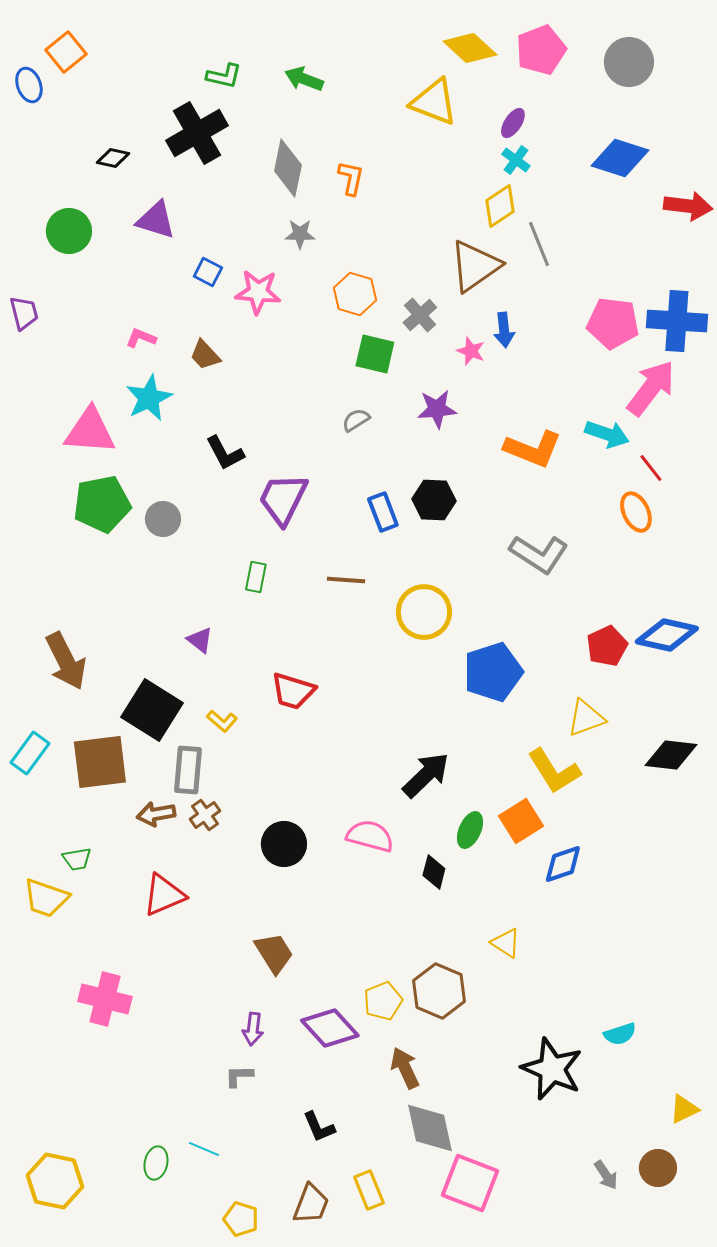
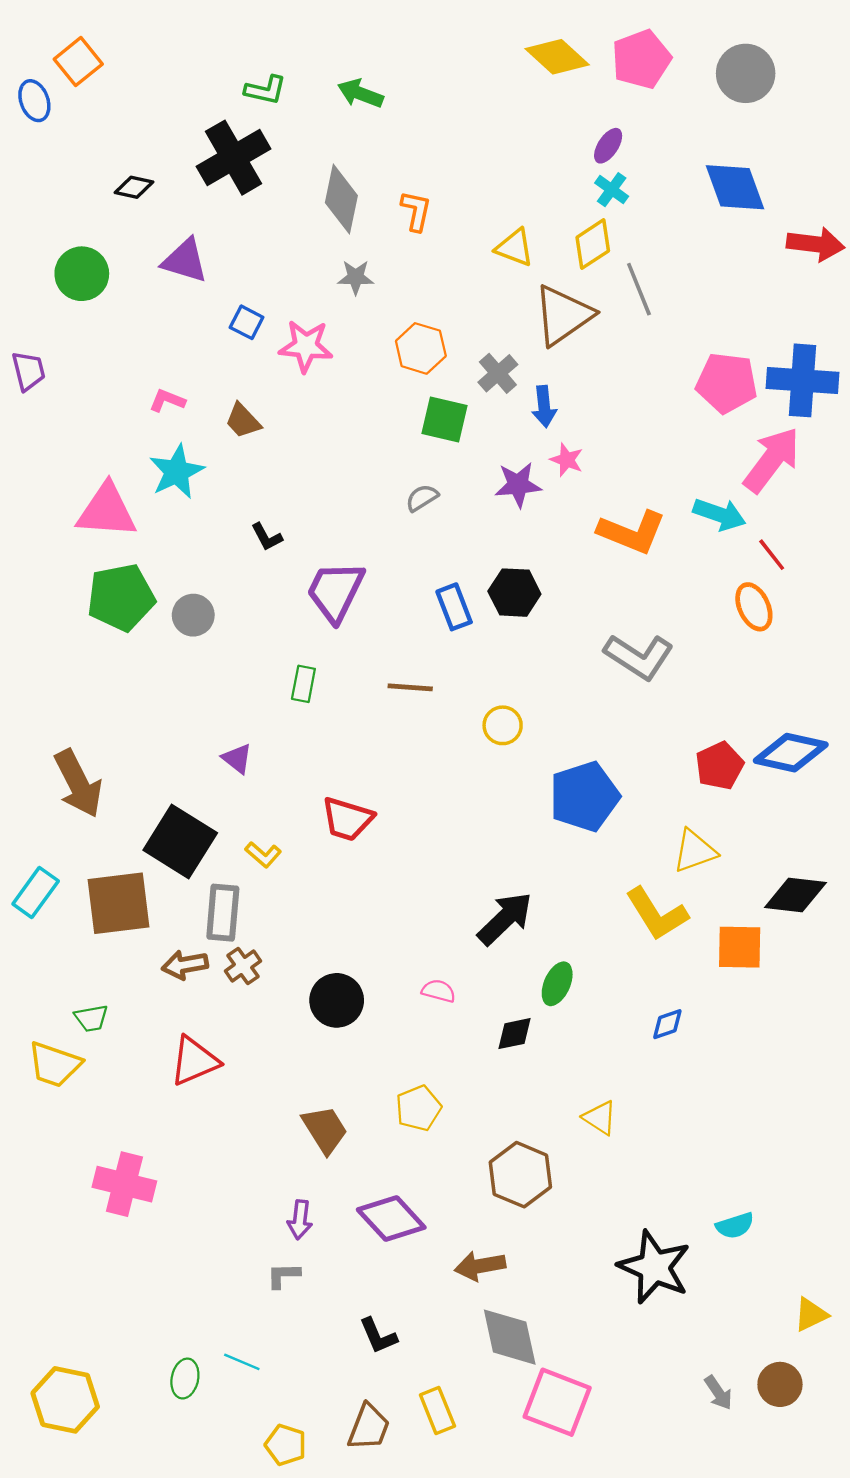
yellow triangle: (434, 102) -> (514, 248), moved, size x0.7
blue diamond: (620, 158) -> (735, 187), turned 52
blue arrow: (504, 330) -> (544, 406), moved
pink star: (471, 351) -> (567, 460), moved
black L-shape: (225, 453) -> (267, 537), size x0.7
yellow circle: (424, 612) -> (503, 725), size x0.6
orange square: (521, 821) -> (740, 947), moved, turned 33
pink semicircle: (370, 836) -> (439, 991), size x0.6
blue diamond: (563, 864) -> (667, 1024), size x0.7
black diamond: (434, 872) -> (514, 1034), turned 64
yellow pentagon: (383, 1001) -> (418, 1108), moved
brown arrow: (405, 1068) -> (480, 1266), turned -75

